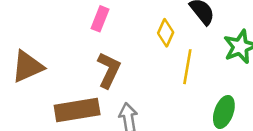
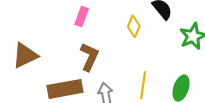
yellow line: (187, 67) -> (143, 85), moved

